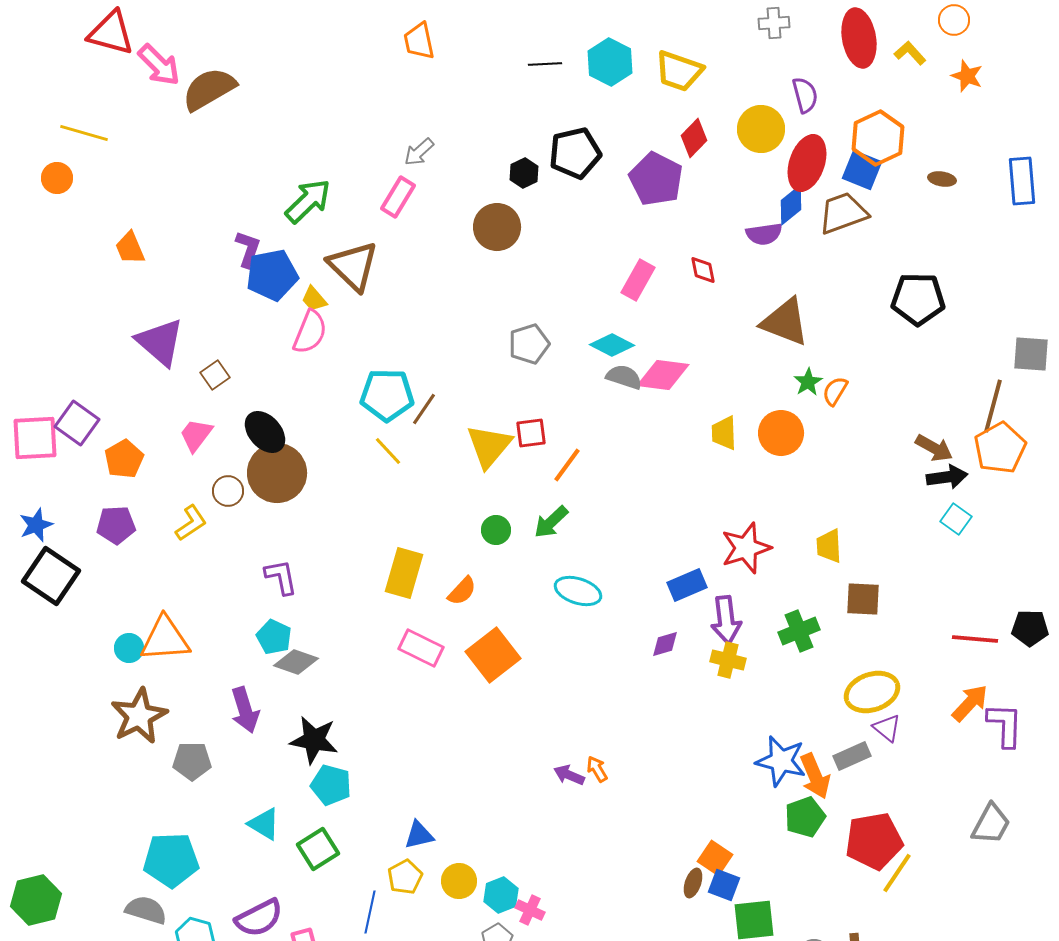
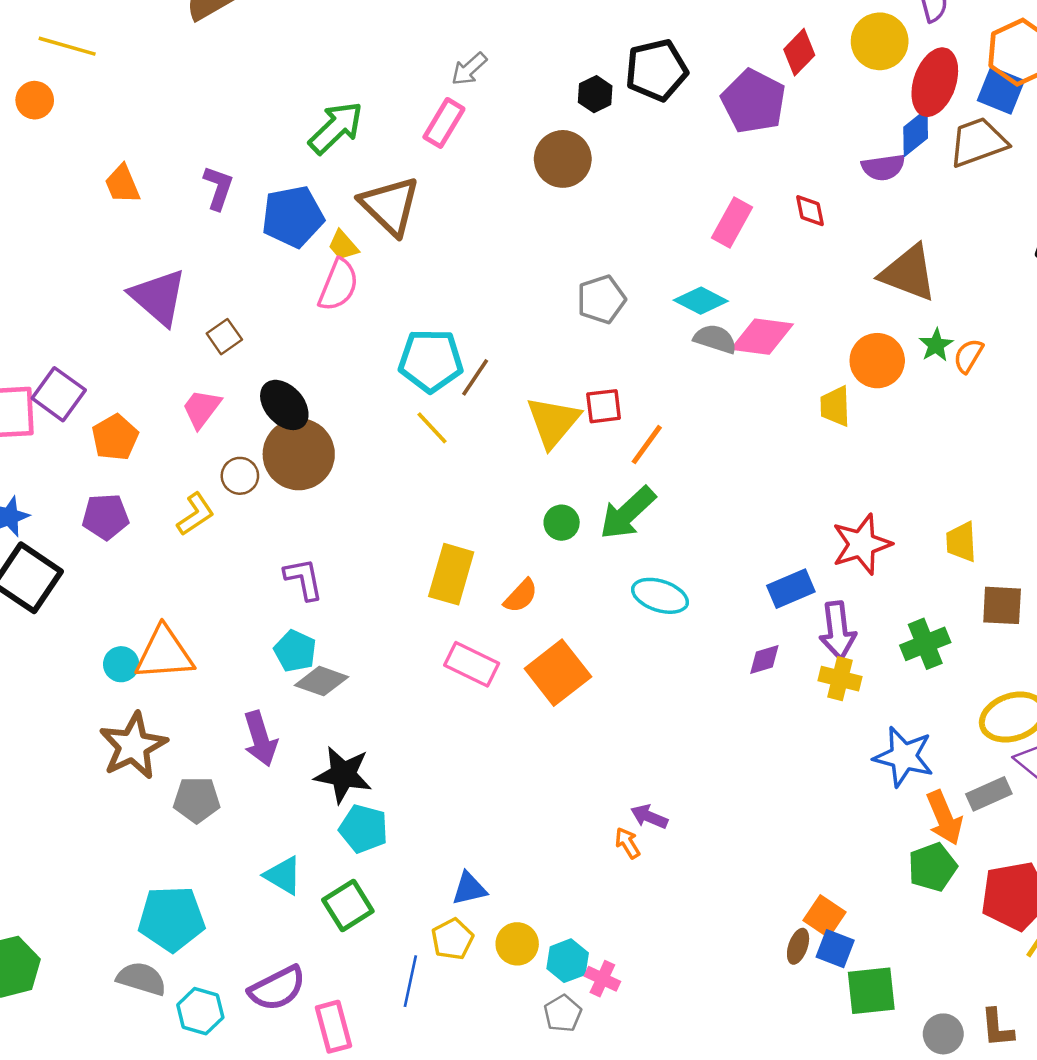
purple L-shape: (248, 249) -> (218, 188), moved
orange circle: (781, 433) -> (877, 361), moved
green arrow: (551, 522) -> (628, 513), size x1.4
blue star: (781, 761) -> (904, 757), moved
orange arrow: (597, 769) -> (628, 843), moved

